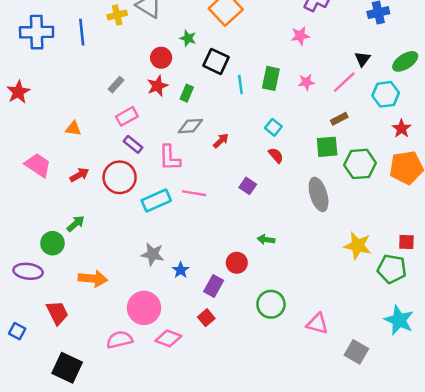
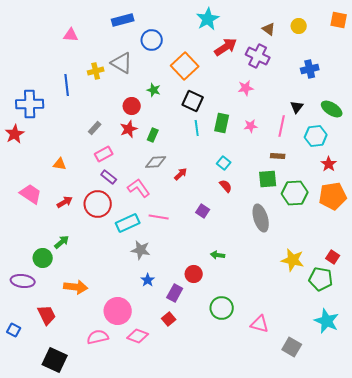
blue cross: (37, 32) -> (30, 104), moved
black square: (216, 61) -> (193, 101), moved
green ellipse: (405, 61) -> (332, 109), turned 65
pink line: (344, 82) -> (282, 126), turned -35
brown rectangle: (339, 119) -> (278, 156), turned 32
pink L-shape: (170, 158) -> (139, 188), turned 145
red square: (406, 242) -> (333, 257), turned 32
gray star: (153, 254) -> (141, 250), moved

